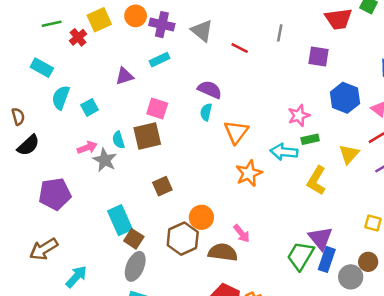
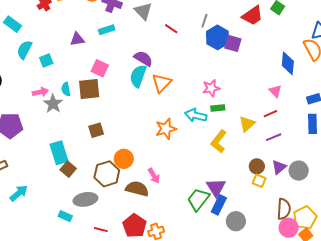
red trapezoid: (338, 19) -> (252, 16), turned -35
blue hexagon: (345, 98) -> (217, 37), moved
cyan semicircle: (206, 112) -> (138, 76), size x1.6
orange triangle: (236, 132) -> (161, 83), moved
brown circle: (368, 262) -> (257, 166), moved
gray ellipse: (135, 266) -> (85, 199), moved, turned 50

